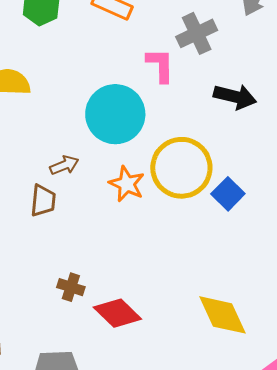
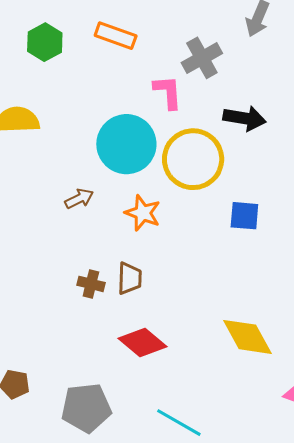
yellow circle: (181, 168) -> (193, 159), moved
blue square: (228, 194) -> (244, 216), turned -36
brown trapezoid: (43, 201) -> (130, 278), moved
brown cross: (71, 287) -> (91, 284), moved

